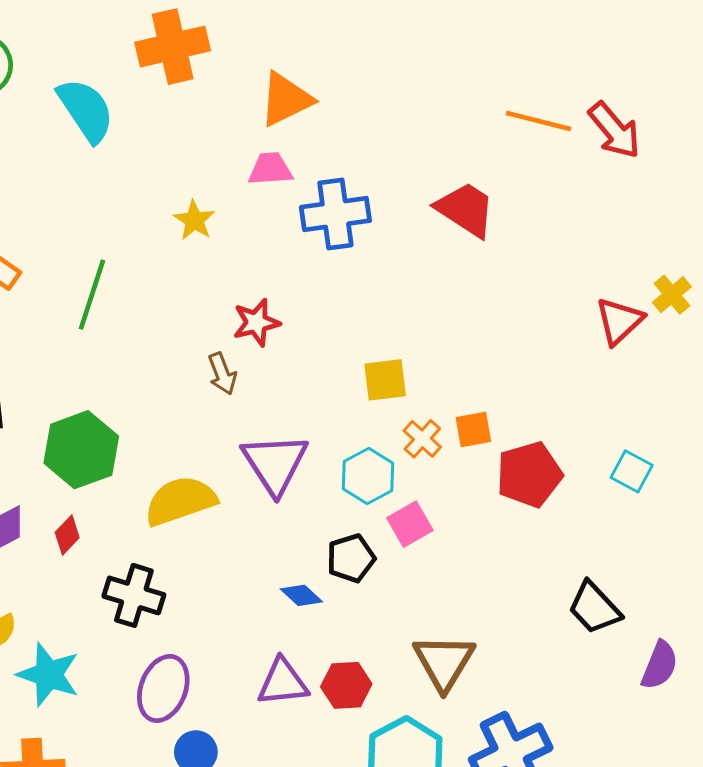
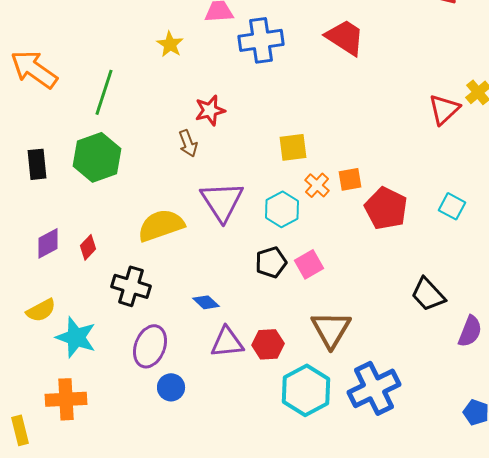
green hexagon: (81, 450) -> (97, 157), moved
red pentagon: (529, 474) -> (386, 208), turned -30
pink square: (410, 524) -> (309, 264), moved
blue diamond: (301, 595) -> (206, 302), moved

